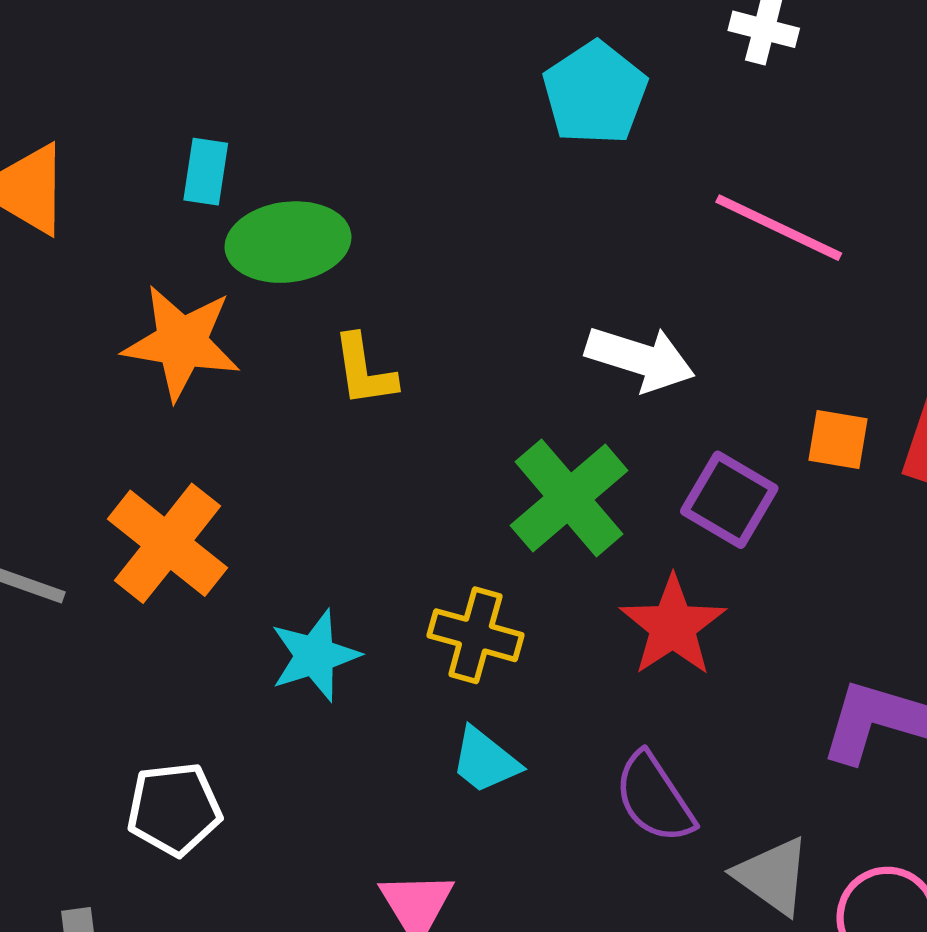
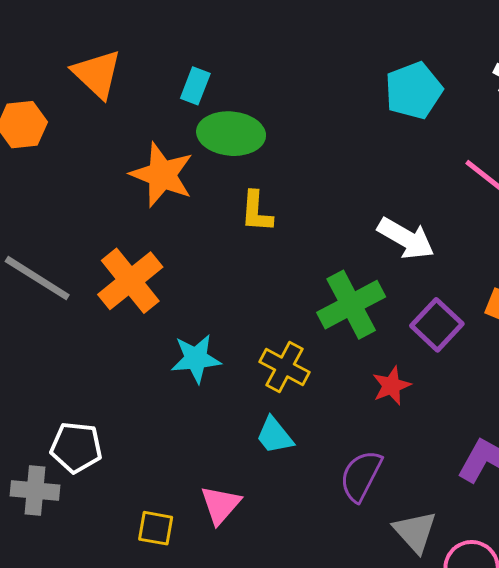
red star: (673, 626) -> (391, 386), size x0.7
purple semicircle: (654, 798) -> (361, 476), turned 48
white pentagon: (174, 809) -> (76, 447), moved

